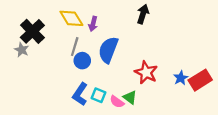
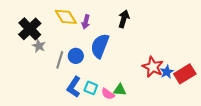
black arrow: (143, 14) -> (124, 19), moved
gray line: (75, 47) -> (60, 60), moved
gray star: (22, 50) -> (39, 46), moved
red star: (146, 73) -> (153, 67), moved
green triangle: (130, 97) -> (120, 90), turned -32

